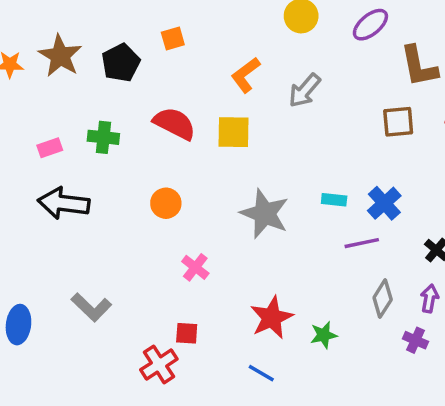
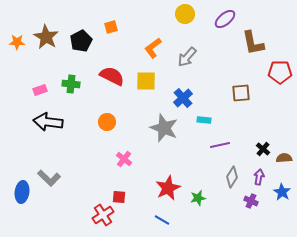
brown square: (398, 122) -> (241, 93), moved
blue cross: (384, 203) -> (183, 98), moved
gray L-shape: (91, 307) -> (49, 178), moved

